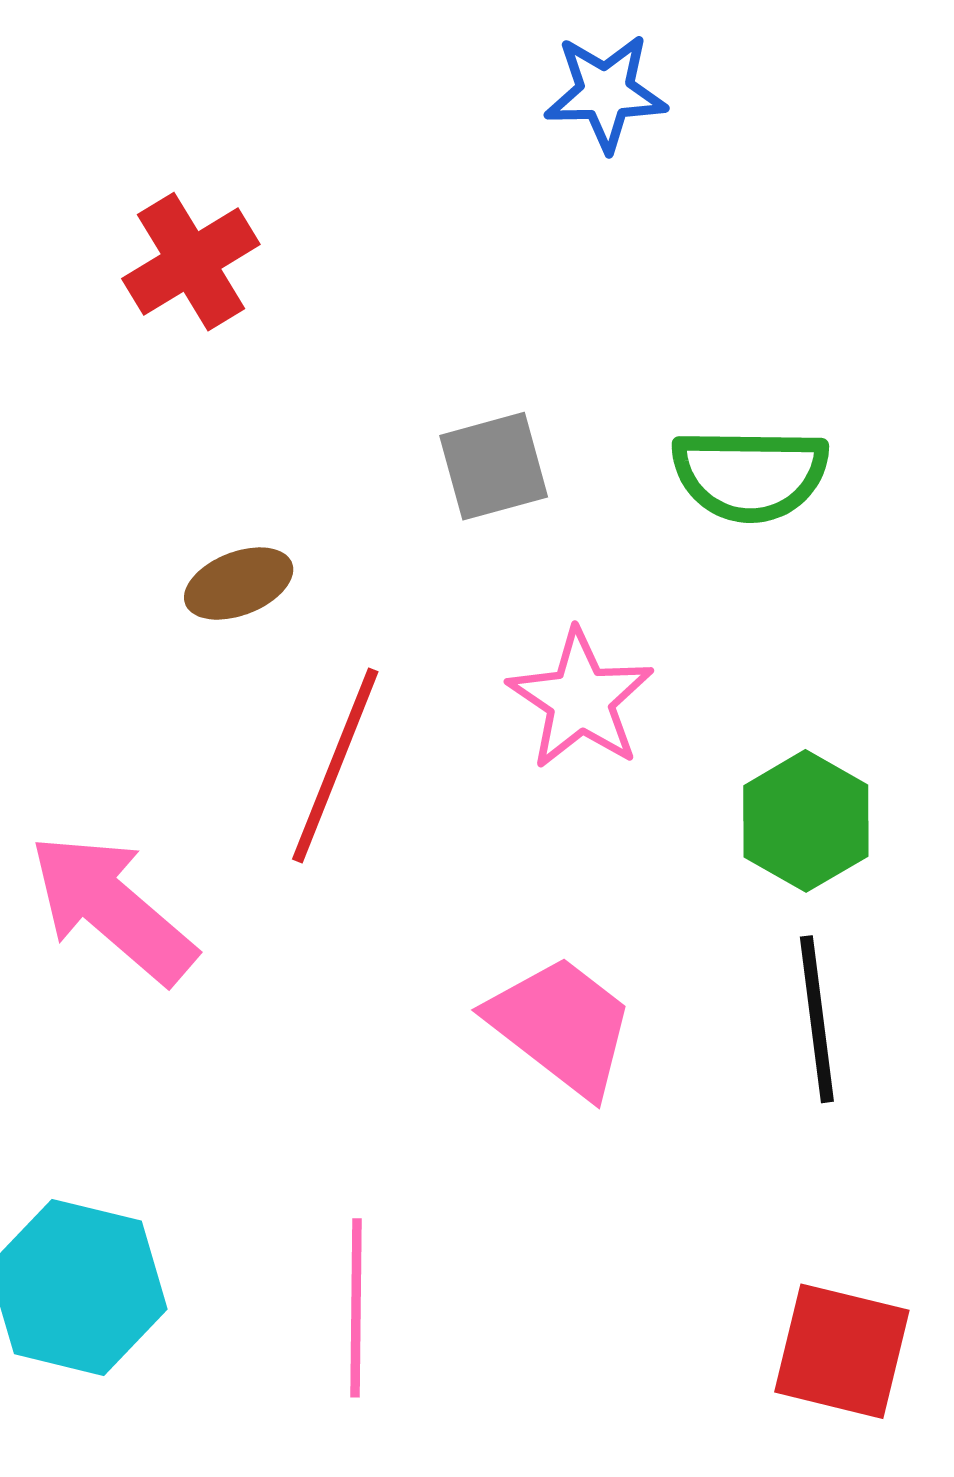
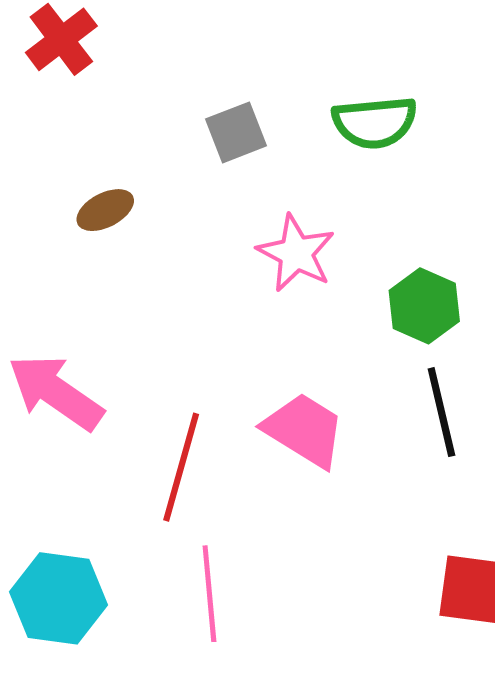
red line: (335, 765) -> (181, 467), moved

